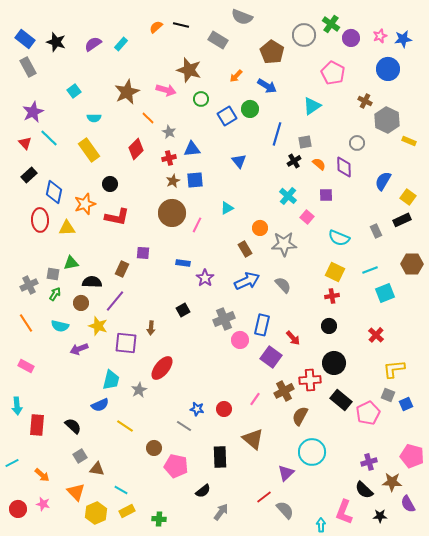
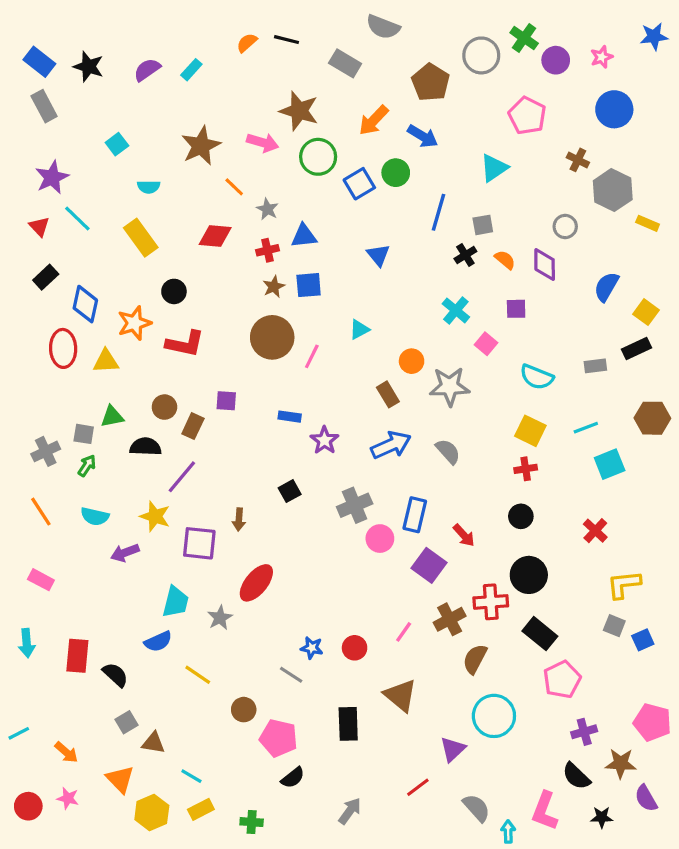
blue star: (403, 39) -> (654, 36), moved
orange arrow: (236, 76) -> (374, 120), size x1.5
green circle: (201, 99) -> (318, 157), size x1.5
red diamond: (136, 149) -> (215, 236), turned 50
gray rectangle: (376, 231) -> (595, 366), turned -72
brown circle: (81, 303) -> (164, 407), moved
pink pentagon: (368, 413) -> (562, 679), moved
red rectangle: (37, 425) -> (77, 656), moved
black semicircle: (203, 491) -> (293, 778), moved
gray semicircle: (285, 510) -> (477, 808), moved

